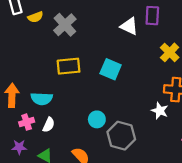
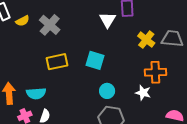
white triangle: (129, 26) -> (108, 20), turned 42
cyan circle: (97, 119) -> (107, 91), moved

